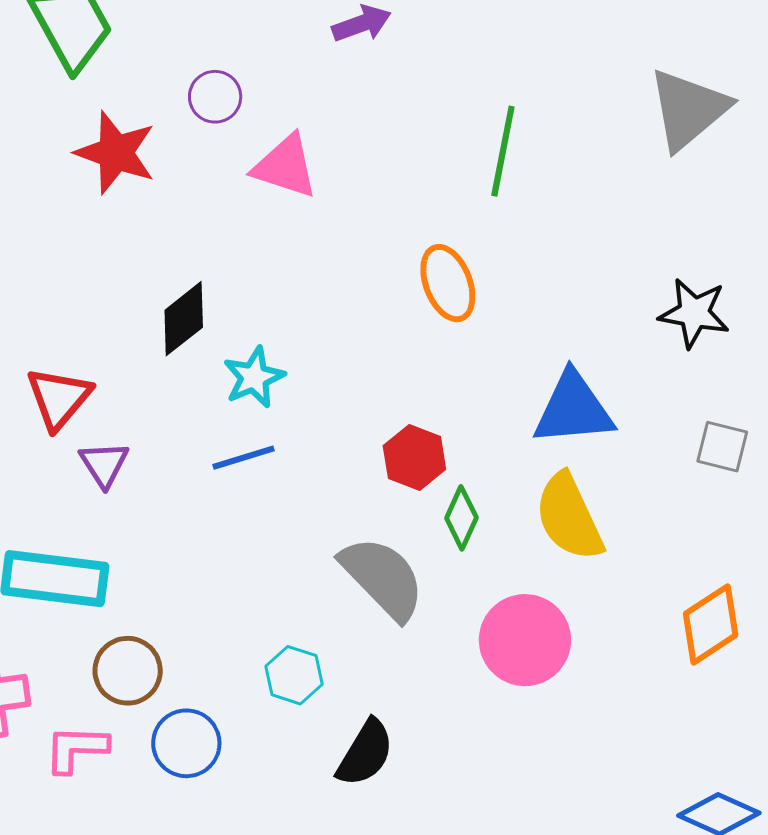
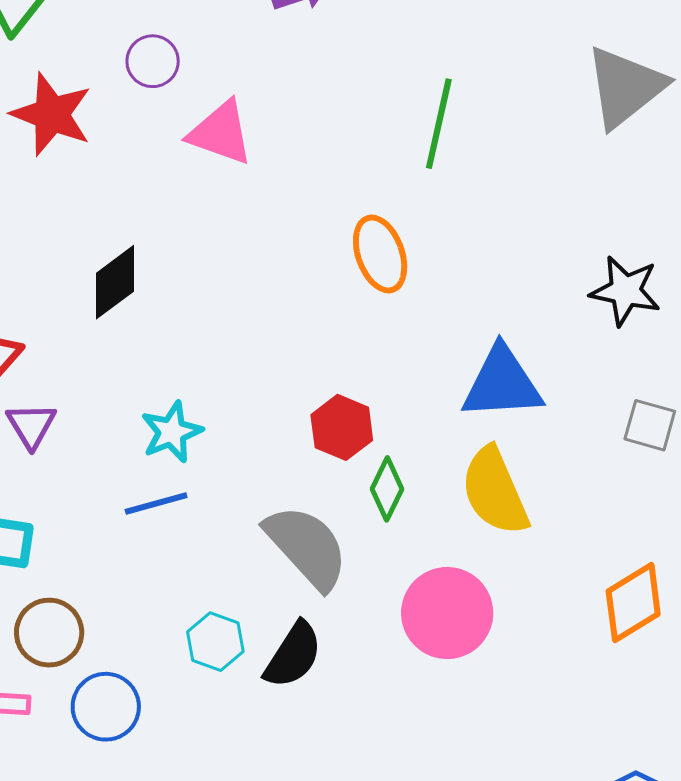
cyan star: (254, 377) -> (172, 432), moved
blue line: (243, 458) -> (156, 504), moved
black semicircle: (365, 753) -> (293, 655), moved

